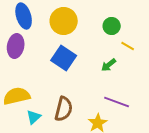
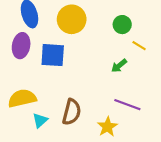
blue square: (64, 58) -> (53, 55), moved, turned -30

